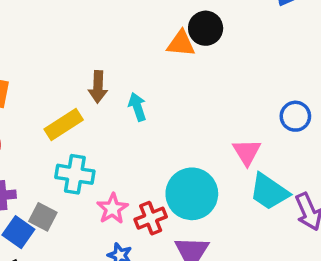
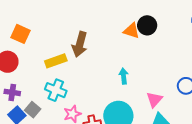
brown arrow: (98, 87) -> (80, 44), size x1.4
cyan arrow: (137, 107) -> (124, 76), moved

